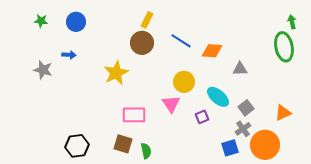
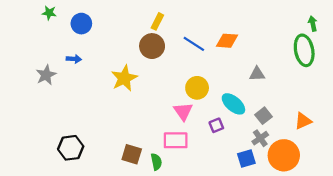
green star: (41, 21) -> (49, 13), moved
orange diamond: (212, 51) -> (227, 41), moved
gray star: (43, 70) -> (46, 75), turned 30
pink rectangle: (134, 115) -> (176, 140), moved
black hexagon: (77, 146) -> (71, 148), moved

